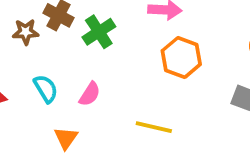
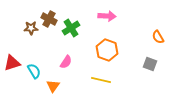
orange hexagon: (181, 57) -> (107, 50), moved
cyan semicircle: (46, 89) -> (34, 71), moved

